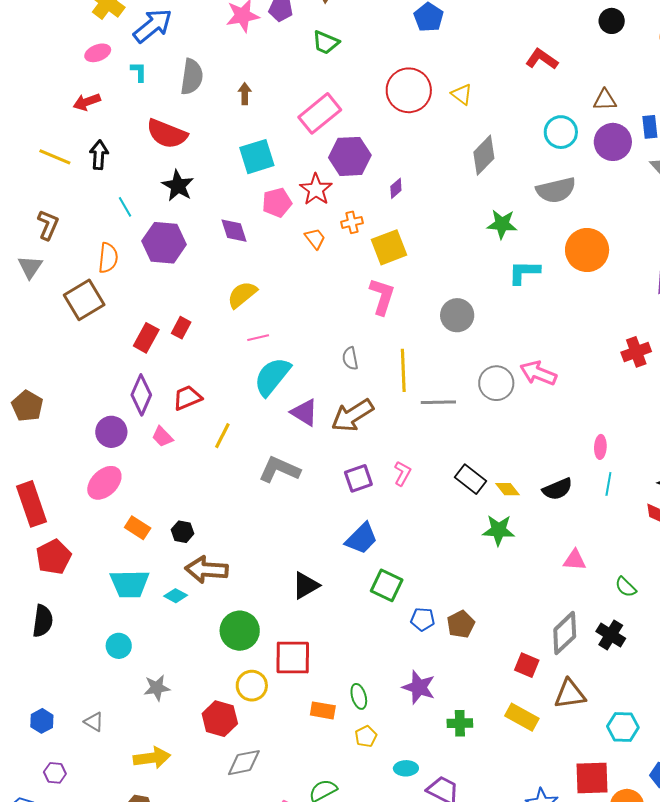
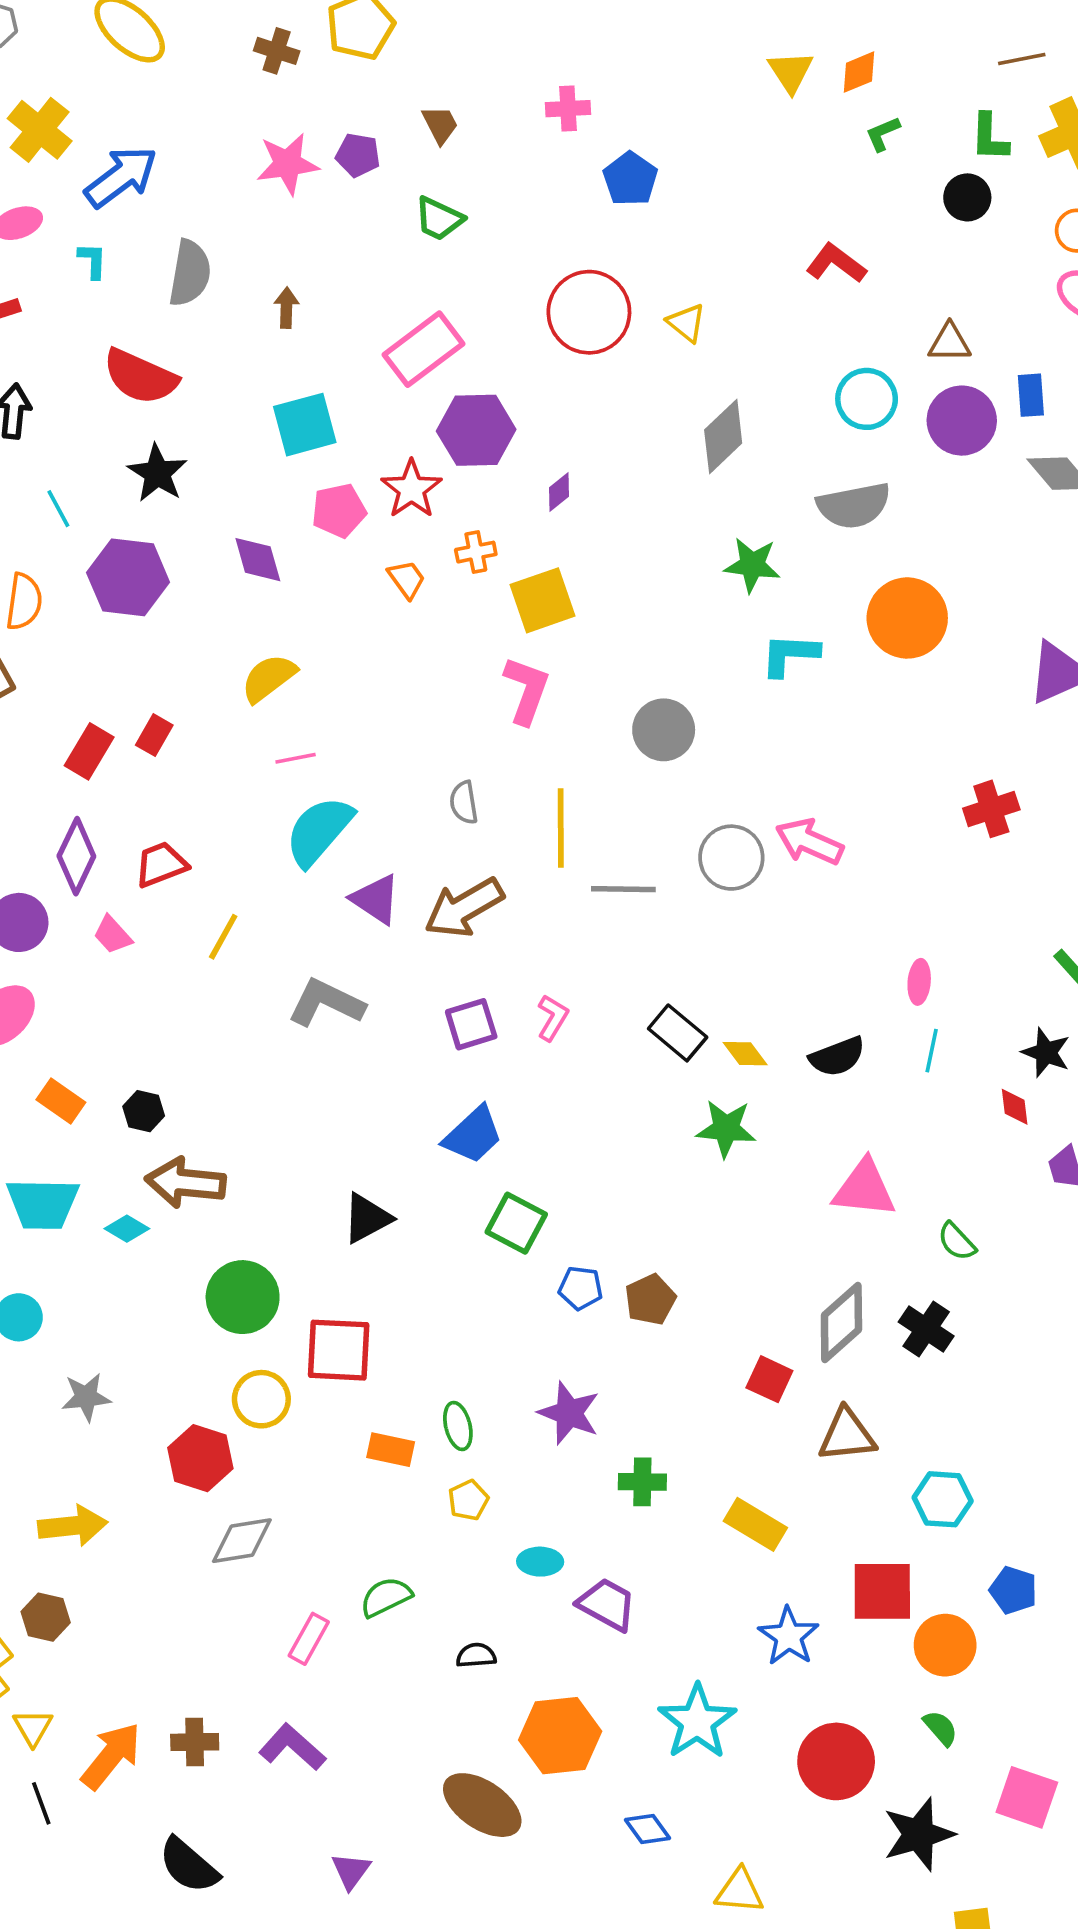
pink triangle: (575, 560) -> (864, 1189), size x1.5
yellow rectangle: (522, 717) -> (755, 1524), moved

